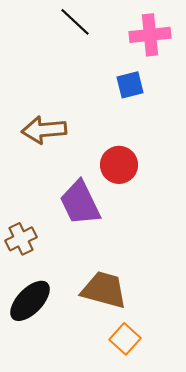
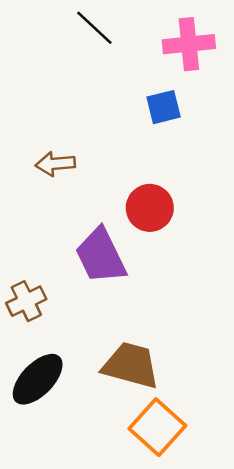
brown arrow: (44, 130) -> (55, 164), size x0.7
orange square: (125, 339) -> (157, 427), size x1.4

